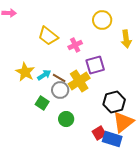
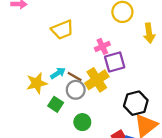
yellow trapezoid: (48, 36) -> (62, 30), turned -60
pink cross: (75, 45) -> (102, 46), moved
yellow star: (25, 72) -> (37, 83), moved, turned 30

